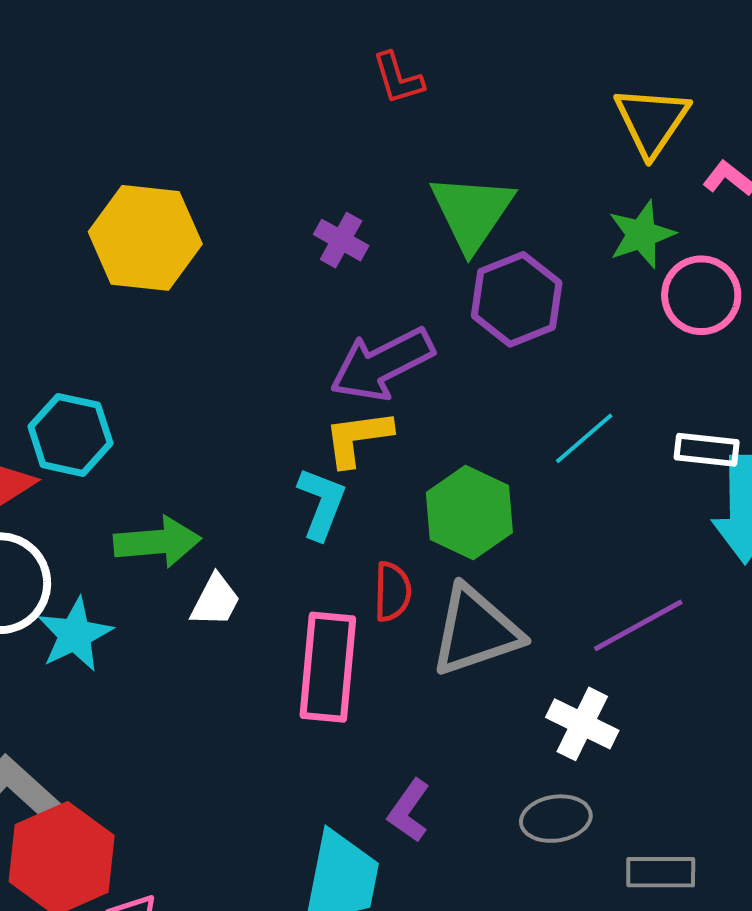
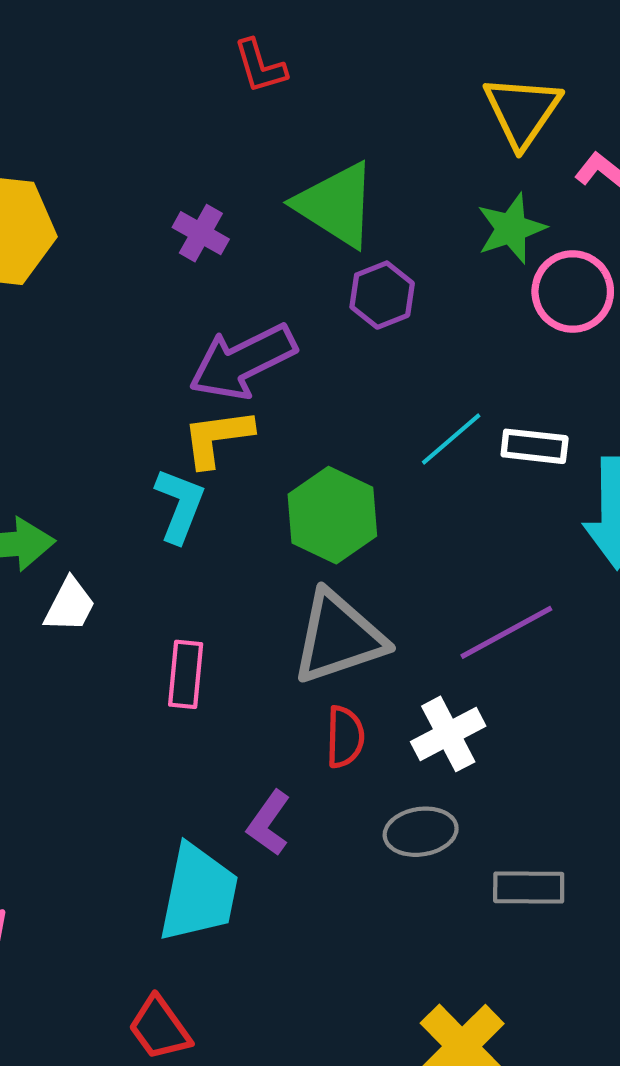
green triangle: (472, 212) -> (336, 205), turned -32
purple hexagon: (517, 299) -> (382, 295), size x0.7
white rectangle: (707, 450) -> (535, 446), moved
red semicircle: (392, 592) -> (345, 737), moved
pink rectangle: (328, 667) -> (186, 674), size x0.6
white cross: (582, 724) -> (448, 734), turned 36

